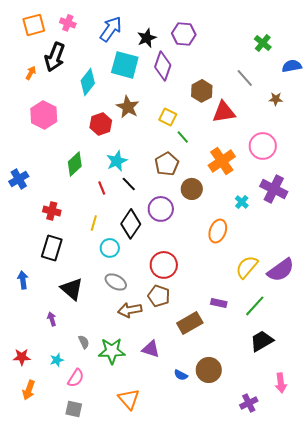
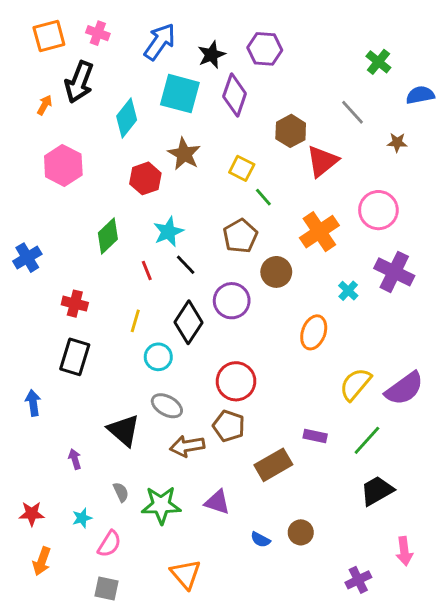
red triangle: (224, 112) -> (322, 161), turned -30
black triangle: (72, 289) -> (124, 430), moved
brown circle: (209, 370) -> (301, 532), size x0.7

